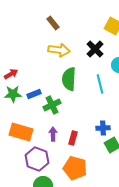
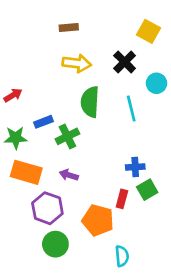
brown rectangle: (53, 23) -> (69, 27), turned -56
green star: (13, 94) -> (16, 138), moved
purple arrow: (53, 134) -> (69, 175), turned -72
red rectangle: (73, 138) -> (122, 199), moved

